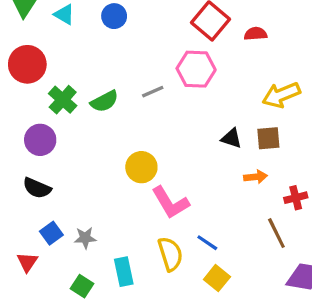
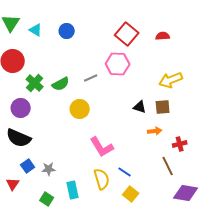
red semicircle: (256, 34) -> (163, 36), moved
yellow circle: (141, 167) -> (80, 109), moved
black semicircle: (37, 188) -> (19, 138), size x1.4

